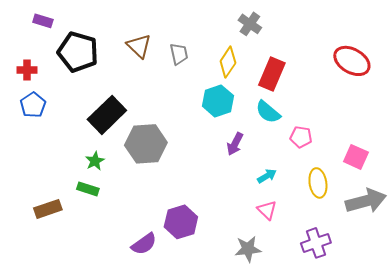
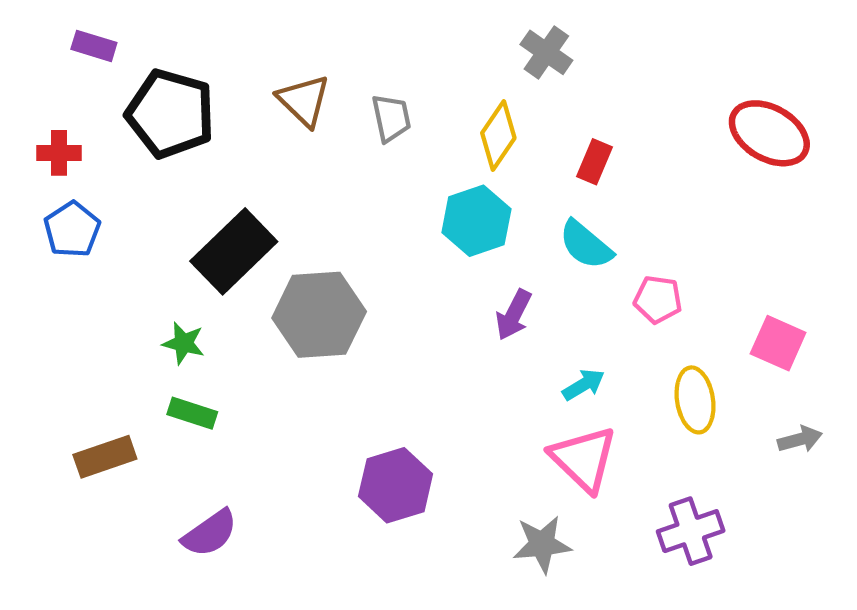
red rectangle: (272, 74) -> (594, 162), size x0.6
green star: (95, 161) -> (184, 343), moved, turned -30
gray arrow: (366, 201) -> (800, 439), size x0.5
pink triangle: (267, 210) -> (584, 459), size x1.6
purple semicircle: (144, 244) -> (210, 533), moved

